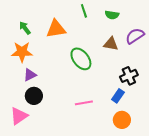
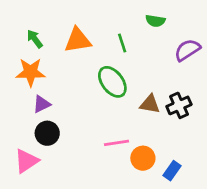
green line: (84, 11) -> (122, 43), moved
brown triangle: (111, 44) -> (150, 104), moved
blue rectangle: (118, 96) -> (172, 171), moved
orange circle: (122, 120) -> (143, 158), moved

